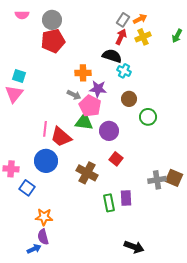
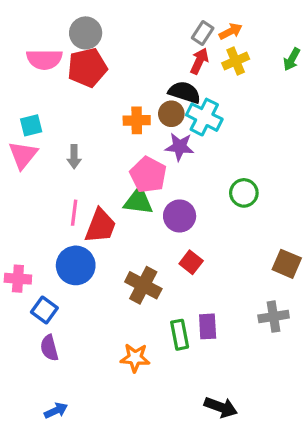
pink semicircle: (22, 15) -> (44, 59), moved, size x1.5
cyan cross: (124, 71) -> (204, 117), size x1.5
cyan square: (19, 76) -> (31, 125), turned -32
purple star: (98, 89) -> (180, 147), moved
gray arrow: (74, 95) -> (74, 157), moved, turned 64
brown circle: (129, 99) -> (171, 114), moved
red trapezoid: (61, 137) -> (100, 226), turned -110
brown square: (174, 178) -> (287, 264), moved
gray cross: (157, 180) -> (274, 317), moved
orange star: (44, 217) -> (135, 358), moved
purple semicircle: (43, 237) -> (49, 348), moved

